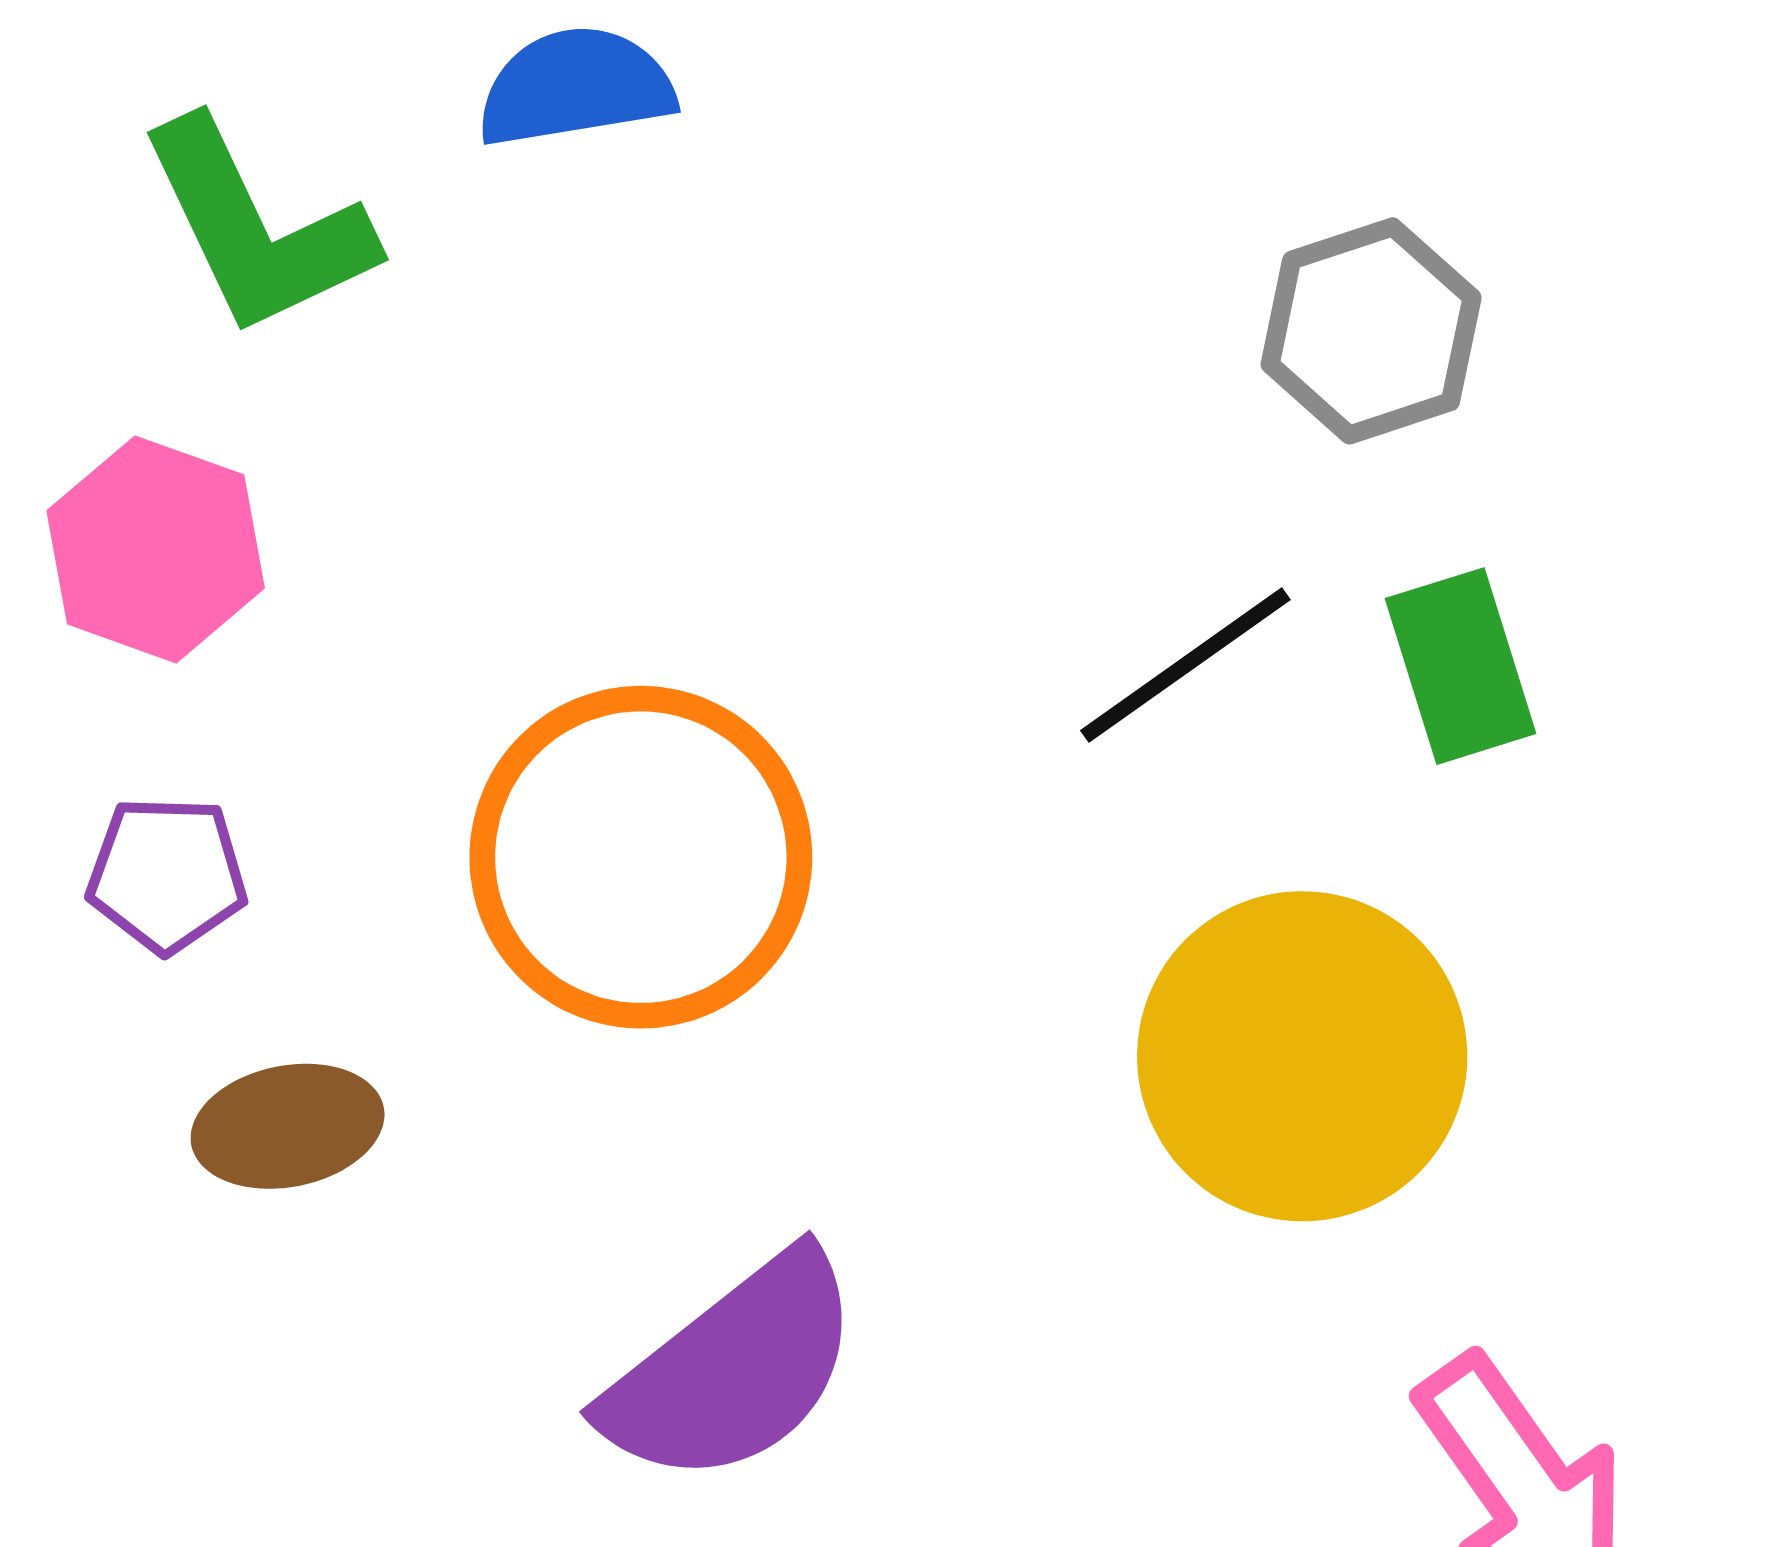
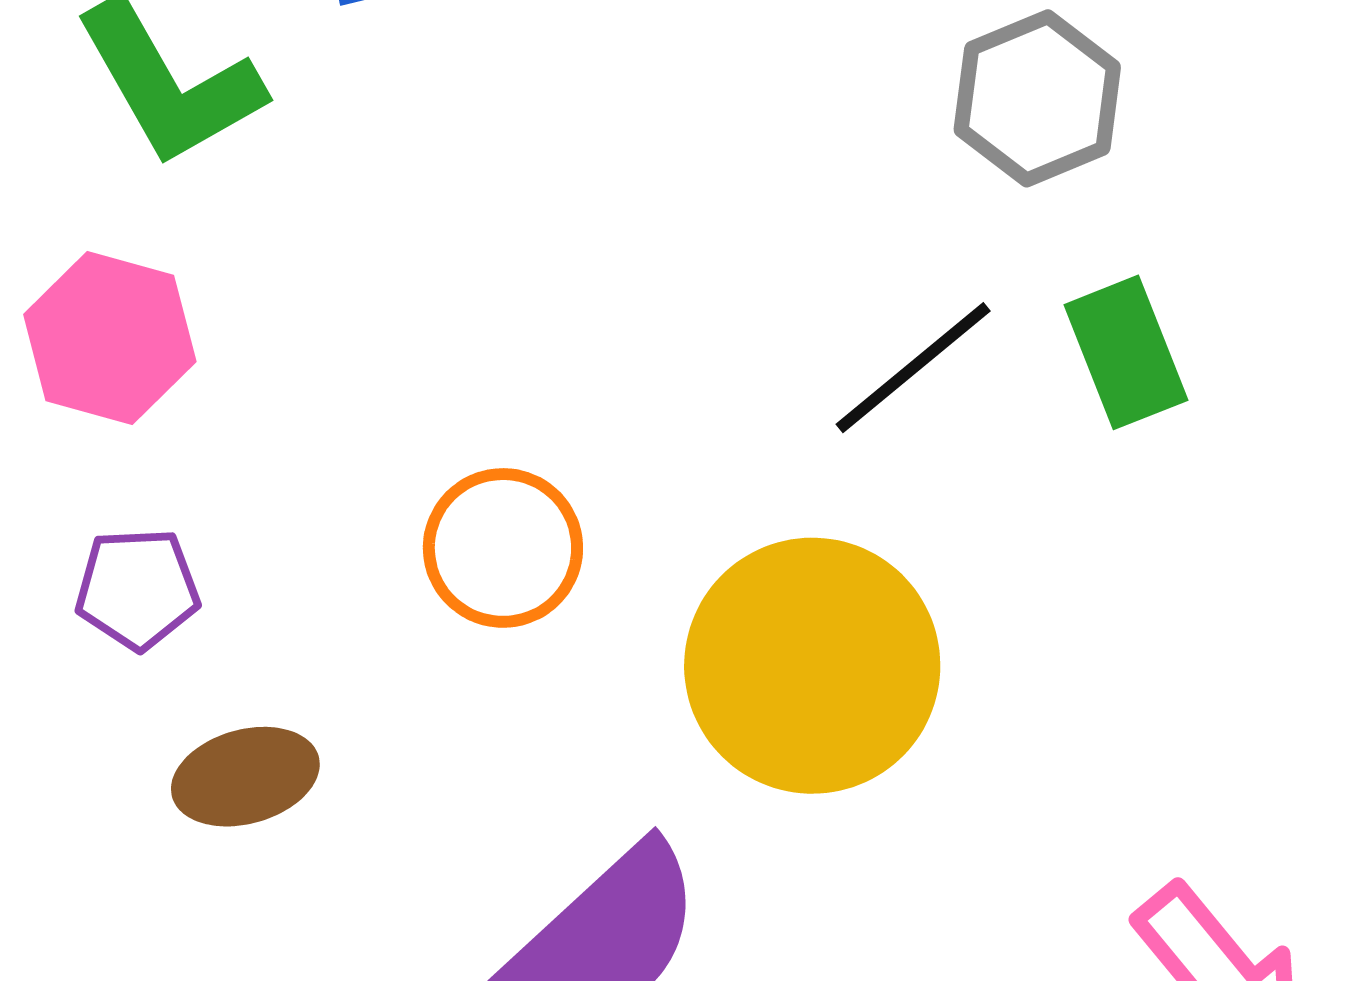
orange circle: (641, 857) -> (503, 548), size x0.6
yellow circle: (1302, 1056) -> (812, 666), moved

